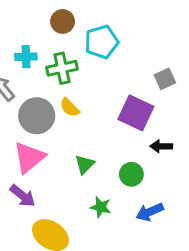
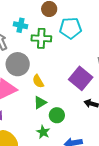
yellow semicircle: (70, 108) -> (38, 81), moved
green circle: (131, 174) -> (57, 115), moved

